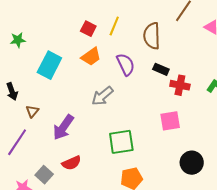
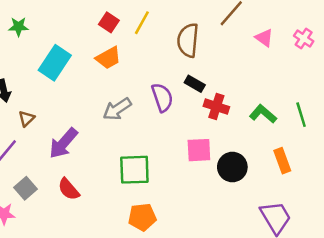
purple semicircle: (126, 64) -> (162, 97), moved
red semicircle: (71, 163) -> (69, 189), turned 66
black circle: (192, 163) -> (232, 167), moved
gray square: (44, 175) -> (26, 188), moved

